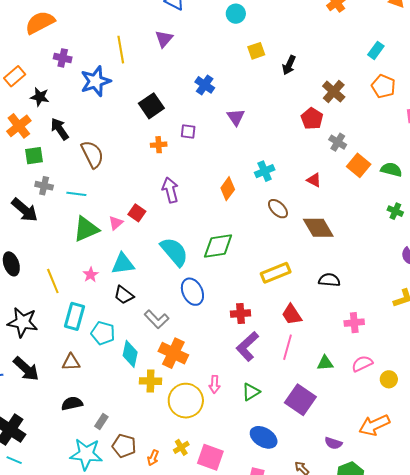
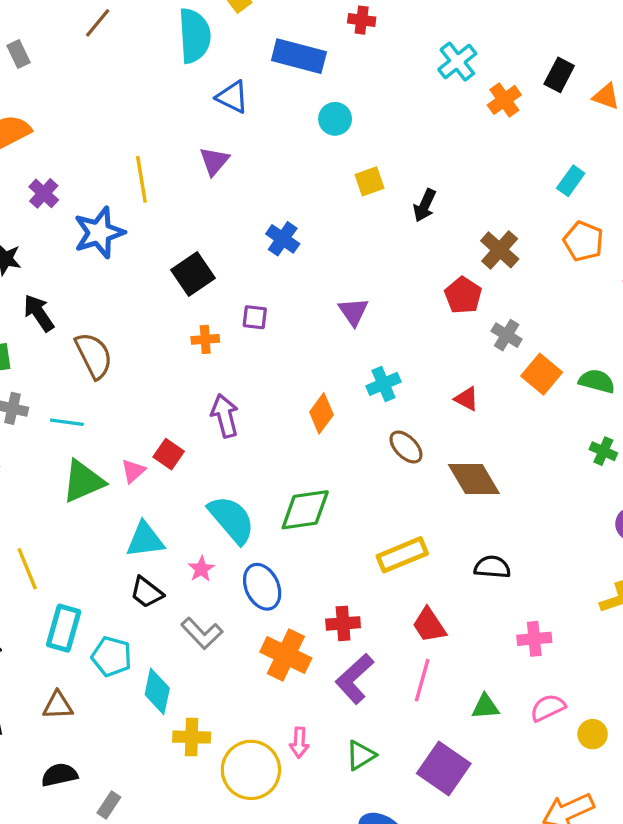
purple cross: (63, 58) -> (44, 193), turned 30
purple triangle: (236, 117) -> (353, 312), moved
pink star: (91, 275) -> (201, 569), moved
orange cross: (173, 353) -> (286, 655), moved

